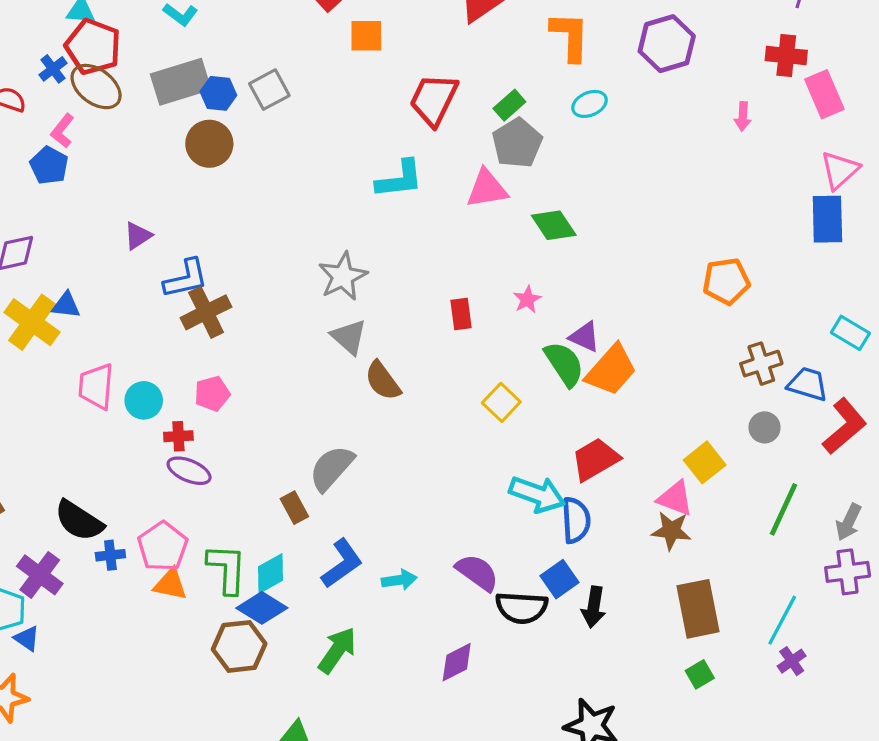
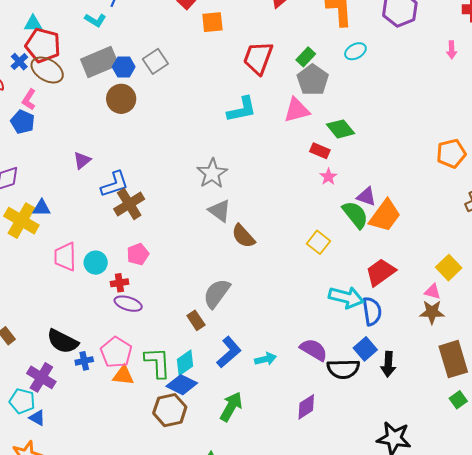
red rectangle: (461, 314) -> (320, 151), moved, turned -54
pink triangle: (675, 498) -> (433, 292), size x0.7

